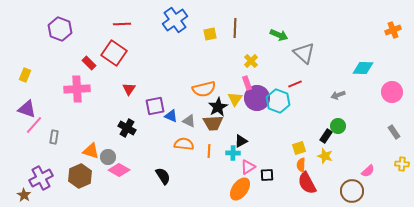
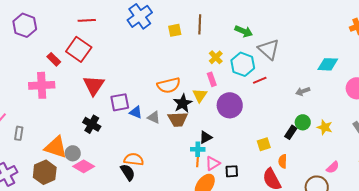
red triangle: (129, 89) -> (94, 85), size x1.6
purple circle: (257, 98) -> (230, 105), moved
cyan hexagon: (278, 101) -> (243, 64), moved
orange semicircle: (184, 144) -> (134, 159), moved
orange triangle: (91, 151) -> (56, 147), size x1.4
orange line: (209, 151) -> (198, 160), moved
yellow star: (325, 156) -> (325, 127), moved
orange semicircle: (301, 165) -> (283, 161), moved

